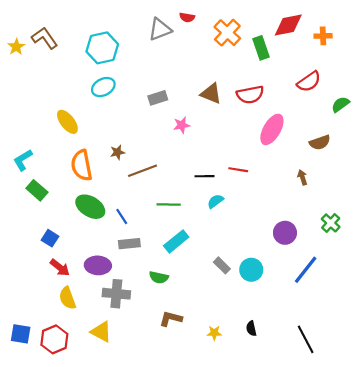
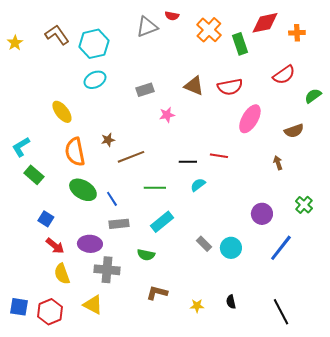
brown L-shape: (45, 38) -> (57, 35), moved

